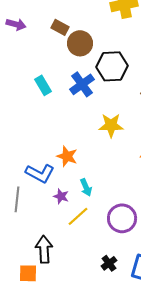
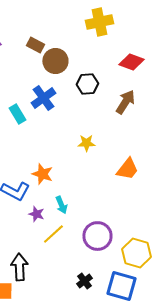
black hexagon: (112, 66) -> (87, 84), size x0.7
blue cross: (82, 84) -> (43, 98), moved
cyan rectangle: (43, 85) -> (17, 114), moved
yellow star: (111, 125) -> (86, 143), size x0.7

